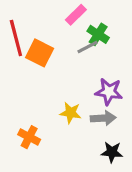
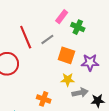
gray line: (88, 47) -> (47, 39), moved
orange square: (40, 53) -> (66, 55), moved
gray arrow: (103, 118) -> (80, 93), moved

